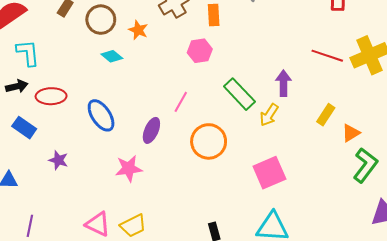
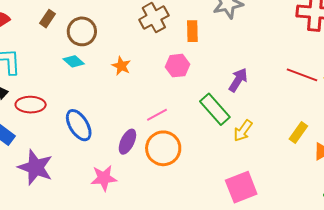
orange star: (138, 30) -> (121, 66), moved
cyan diamond: (112, 56) -> (74, 61), moved
purple arrow: (283, 83) -> (238, 80), moved, turned 30
pink line: (181, 102) -> (157, 115), turned 30
orange circle: (209, 141) -> (163, 148), moved
purple star: (58, 160) -> (35, 167), size x1.8

